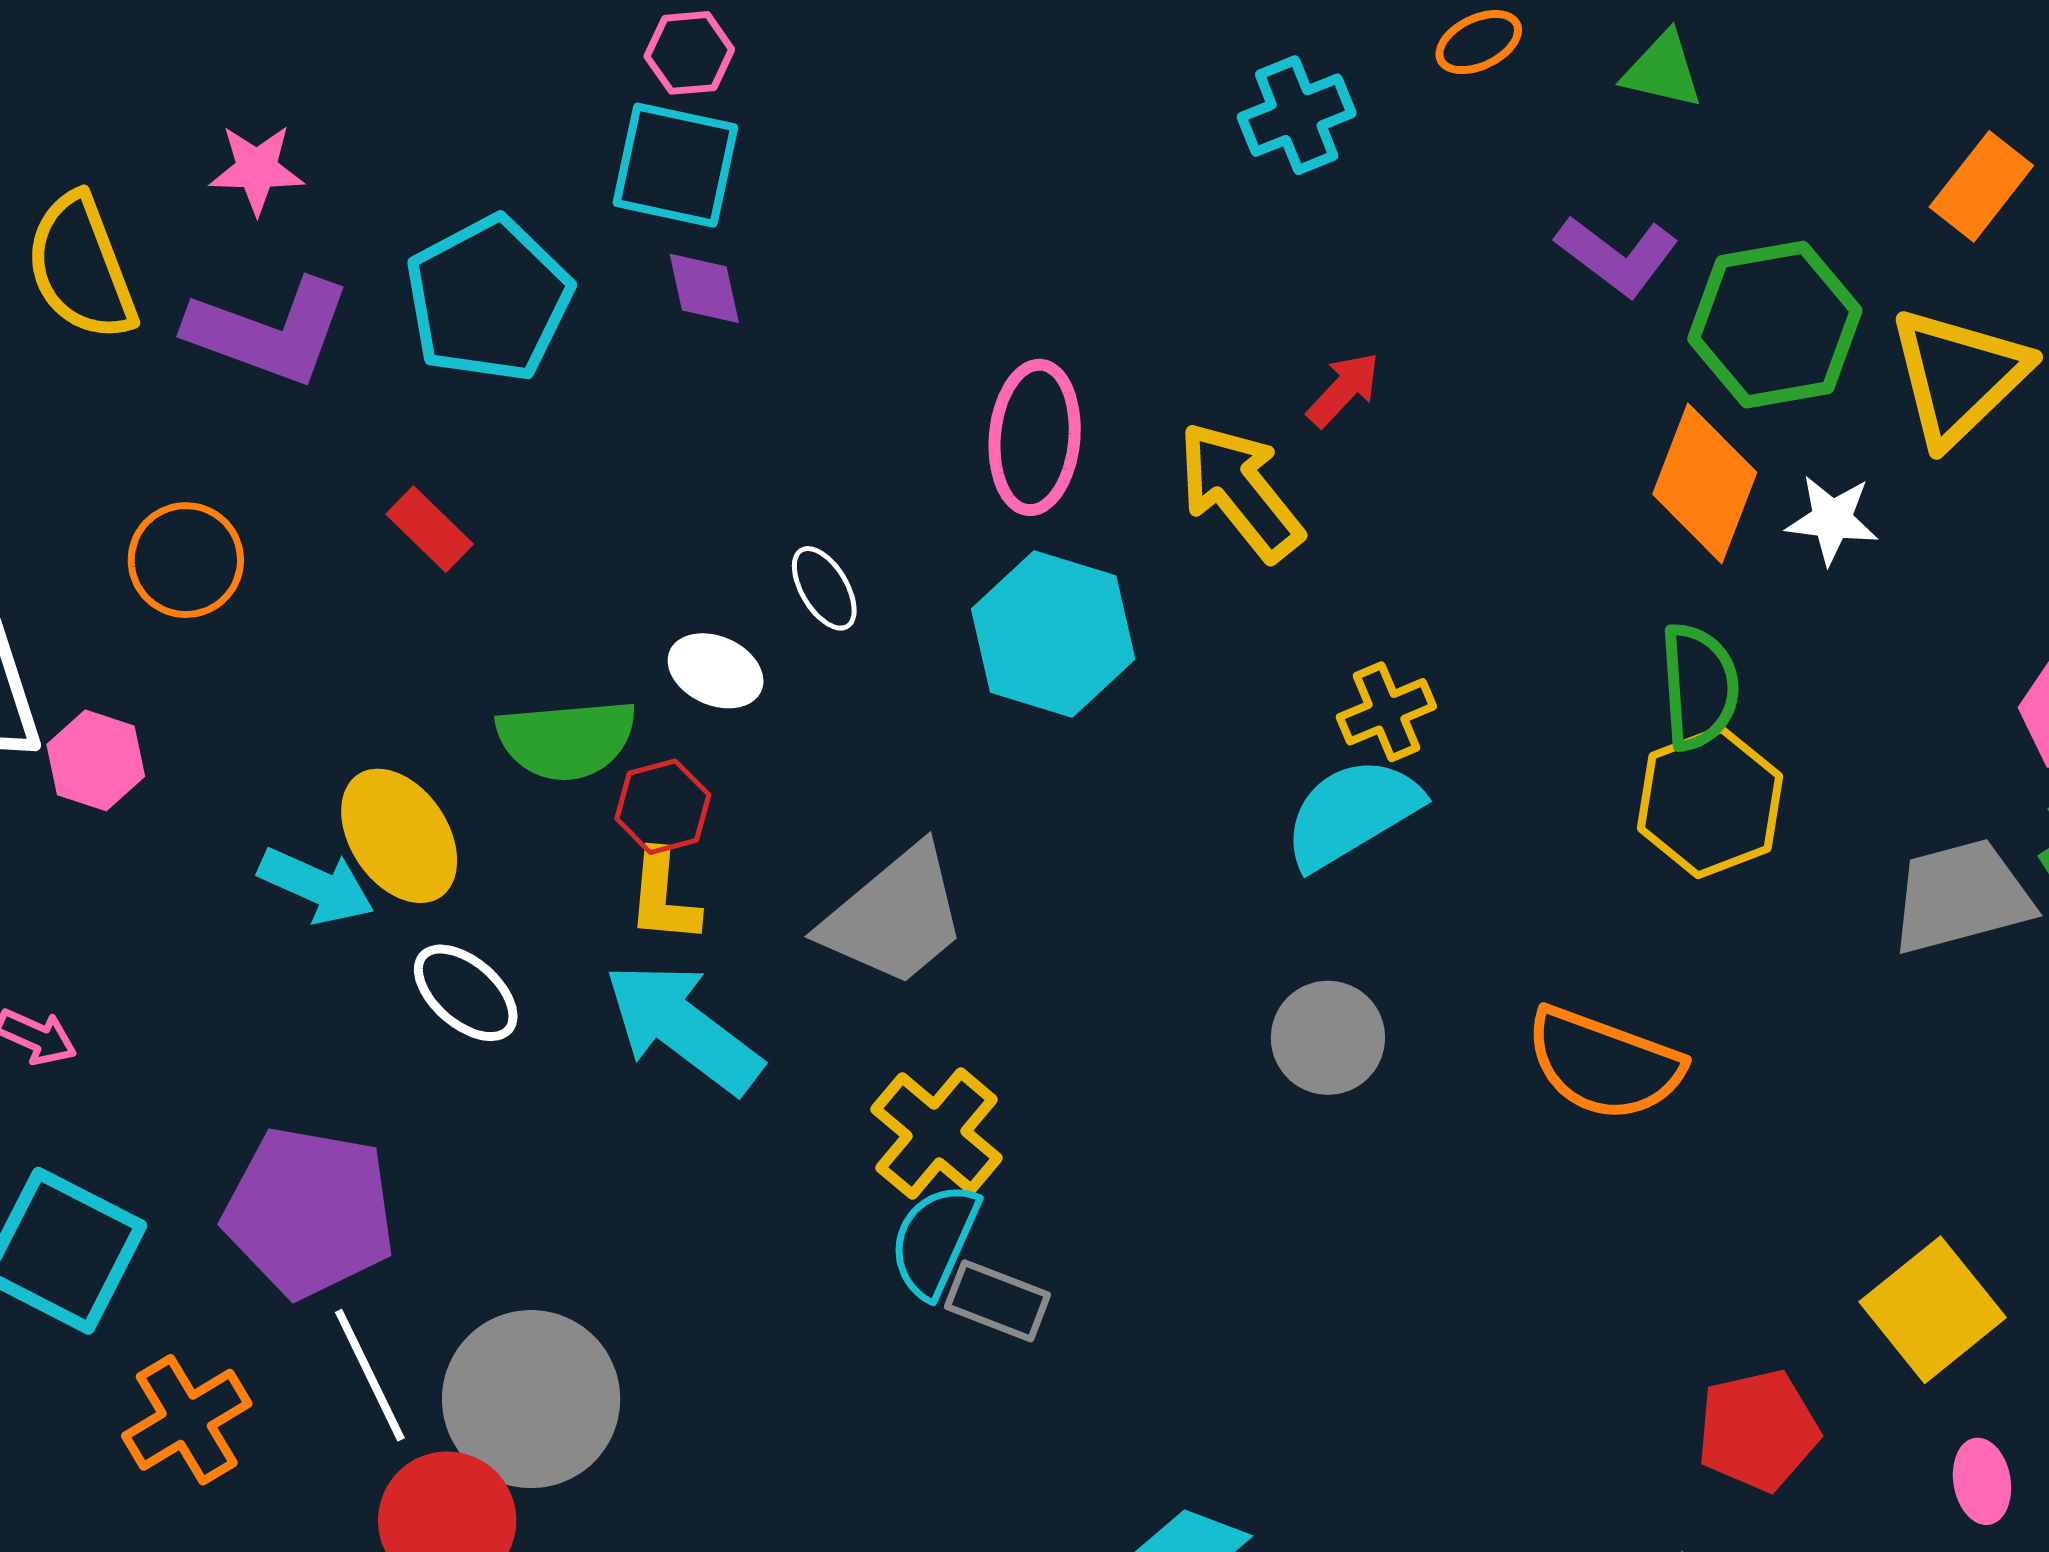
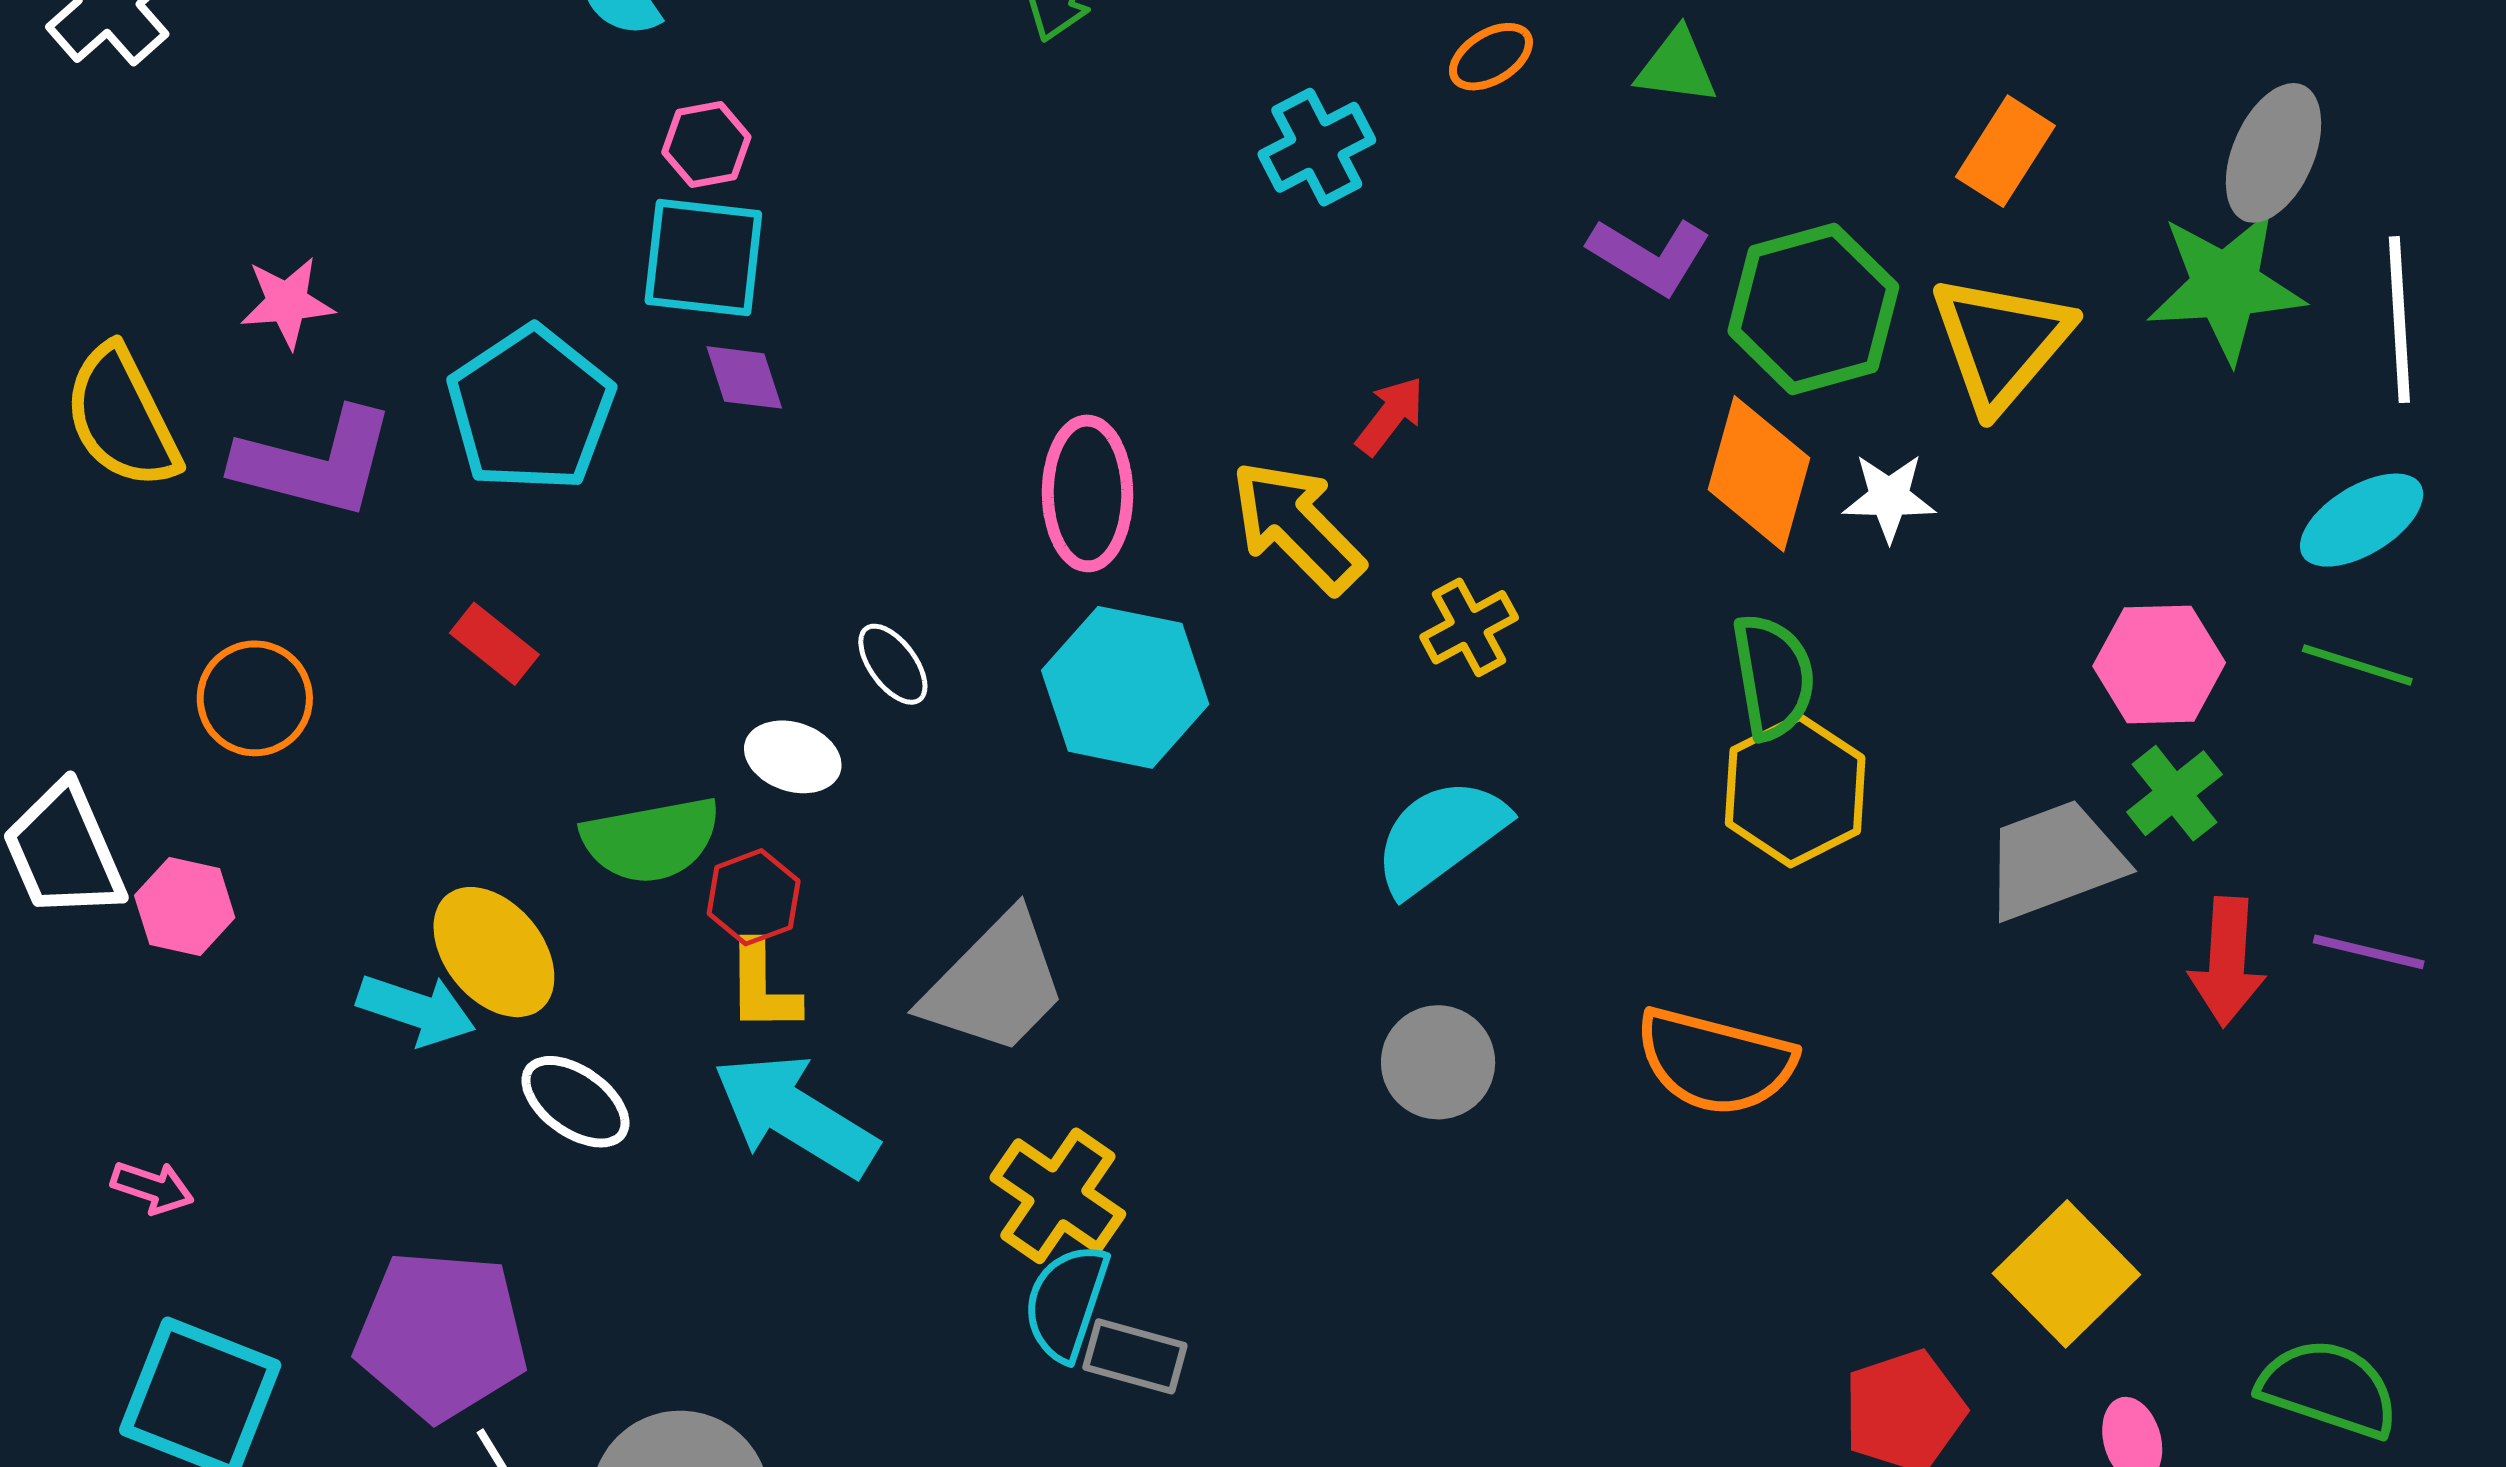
yellow cross: (1386, 712) -> (1469, 627), moved

